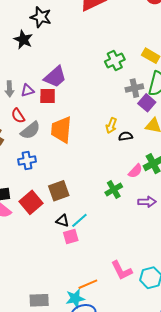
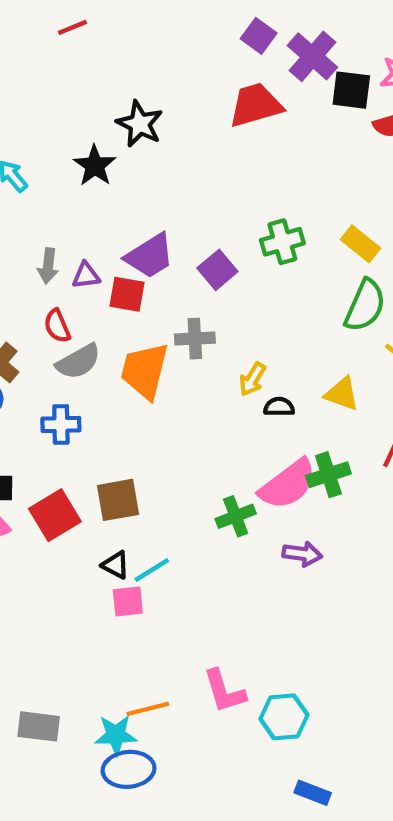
gray cross: (134, 88) -> (195, 339), moved
purple square: (147, 103) -> (217, 270), moved
pink semicircle: (135, 171) -> (288, 484), size x1.8

